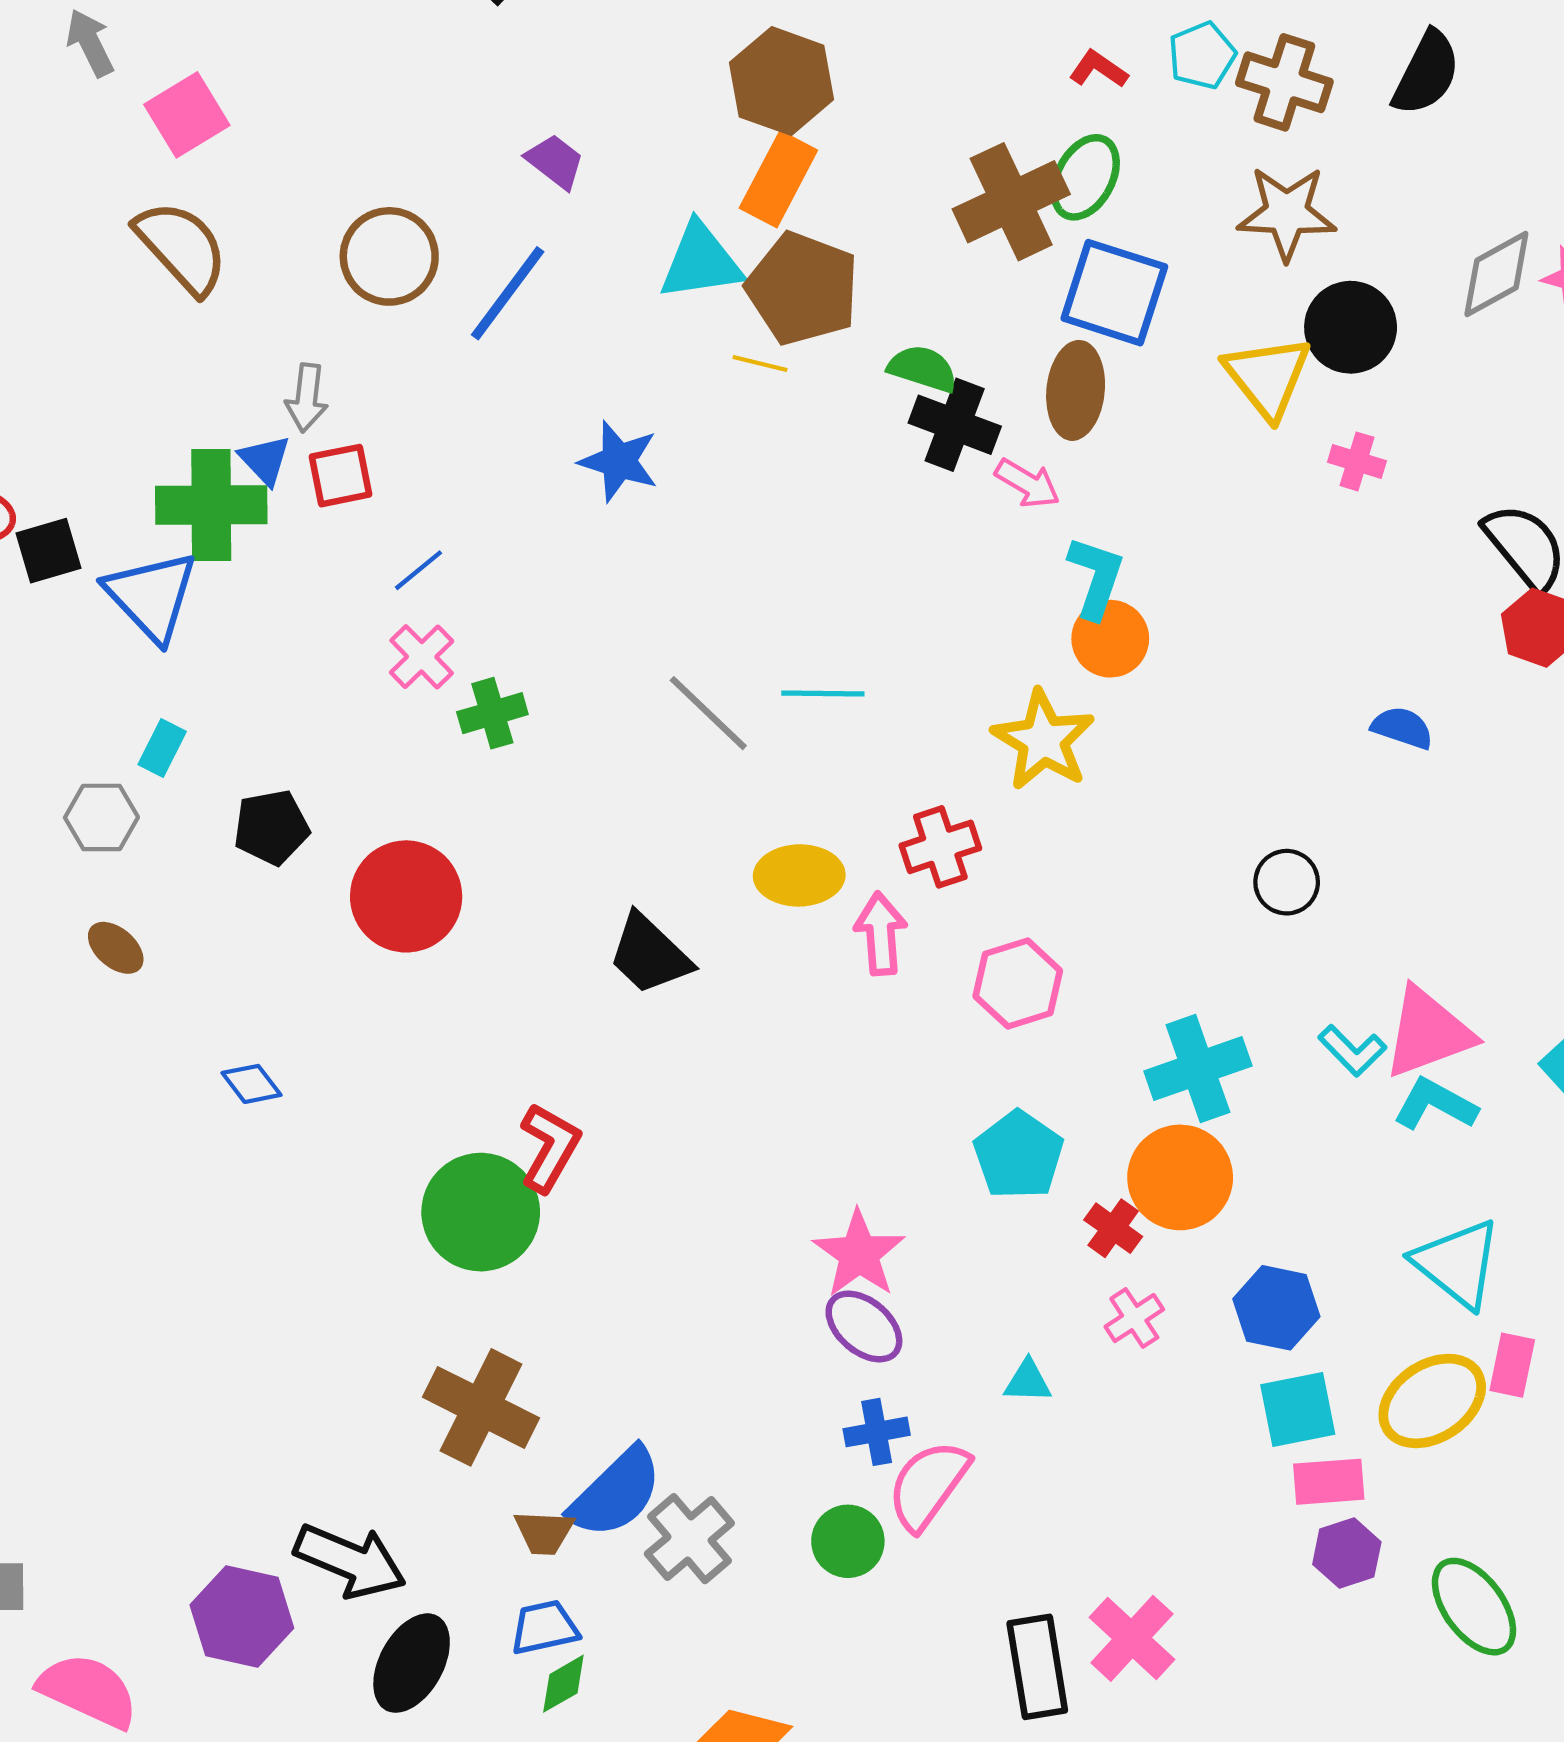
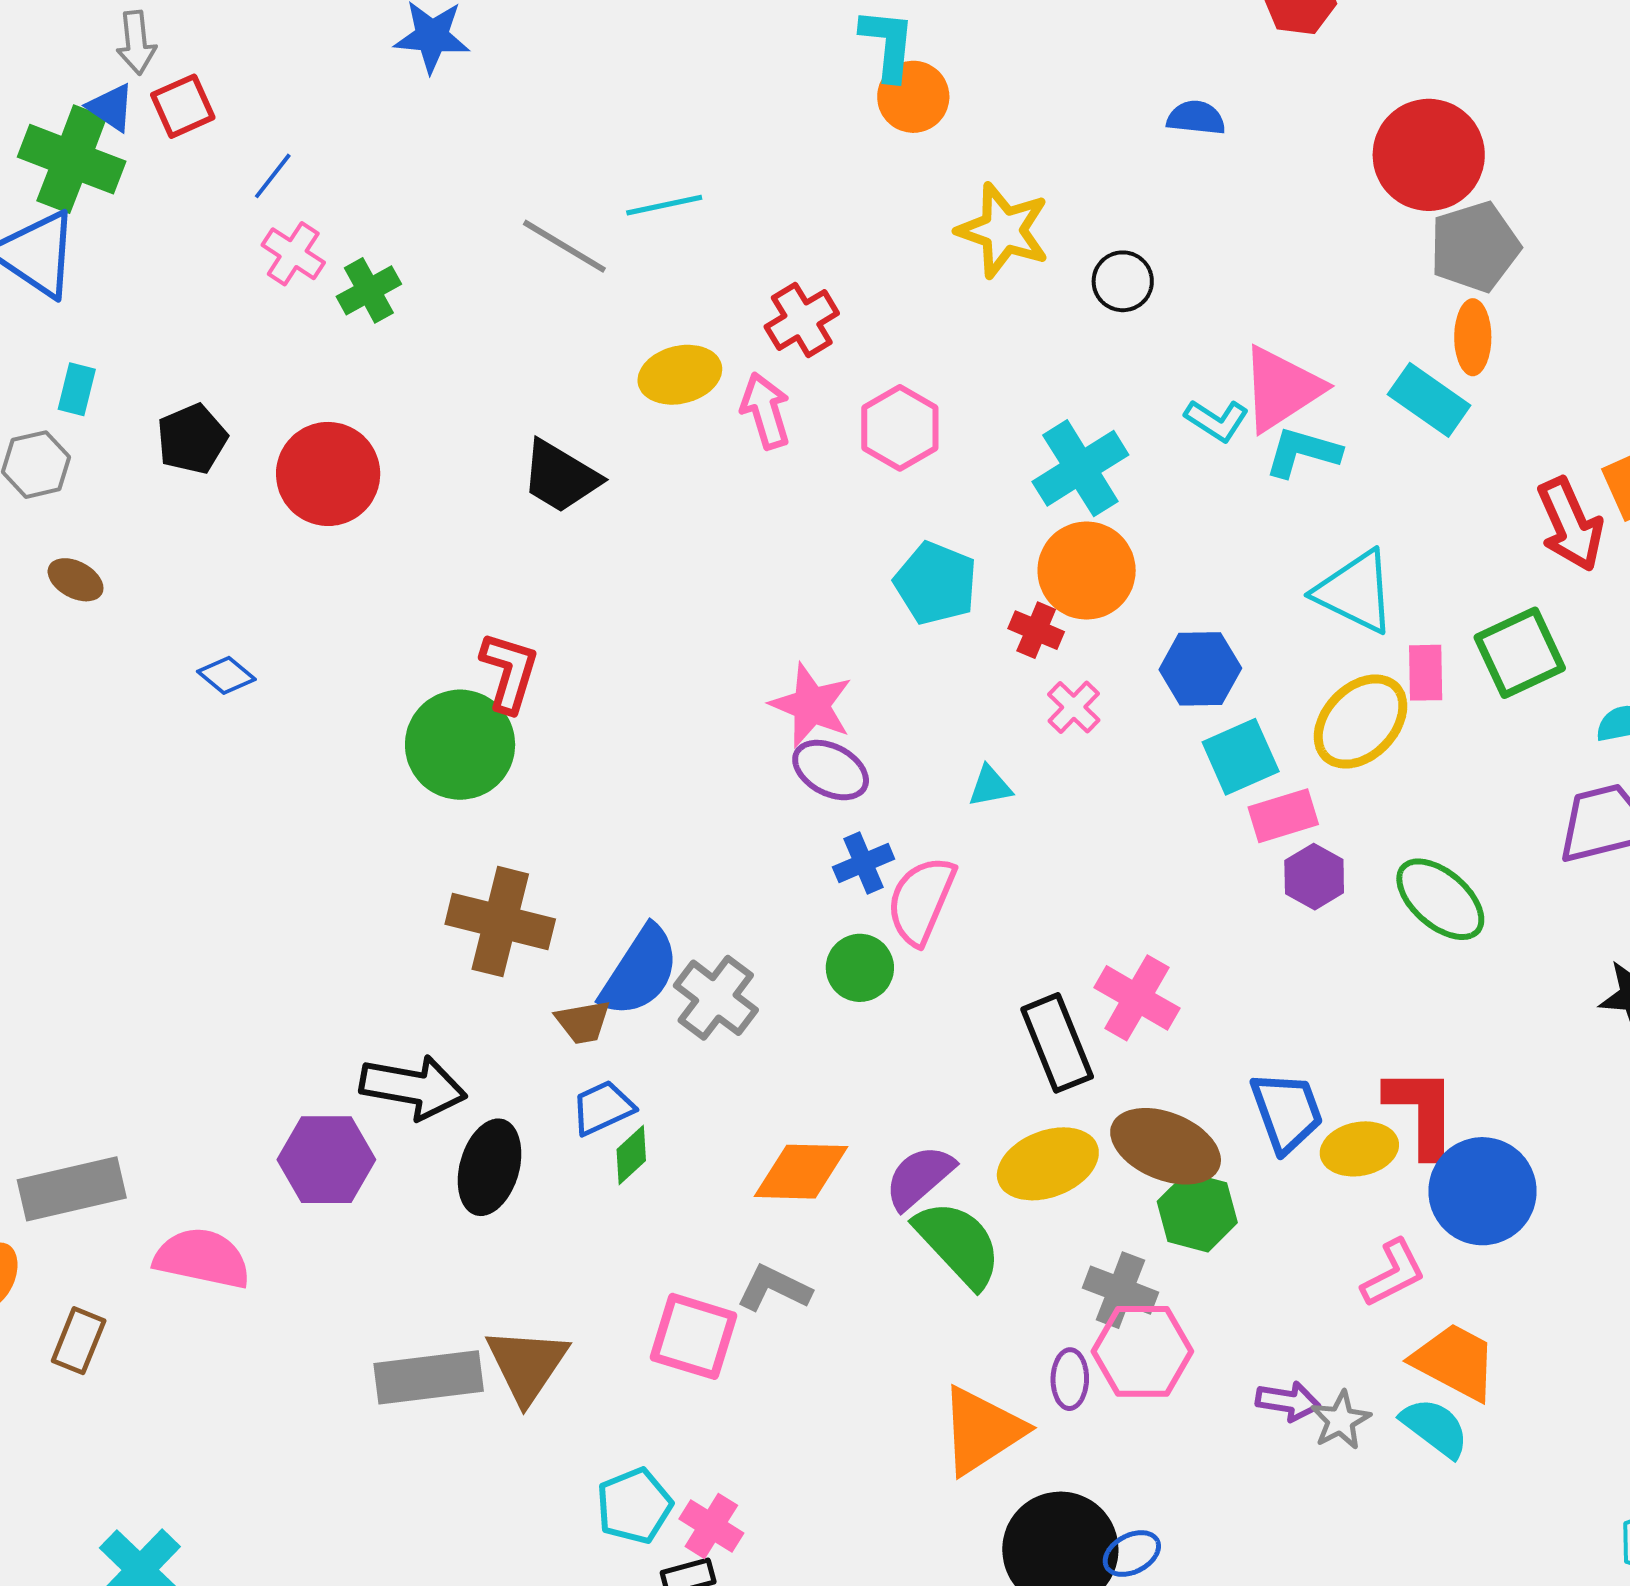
green cross: (211, 505) -> (72, 159), turned 34
yellow star: (1043, 740) -> (1003, 230), moved

